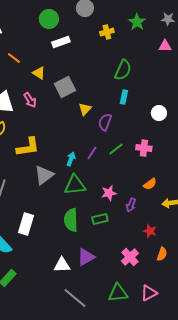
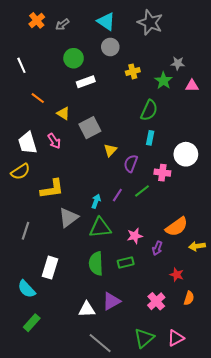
gray star: (168, 19) -> (178, 63), moved
green star: (137, 22) -> (163, 81), moved
white circle: (159, 113) -> (186, 154), size x1.5
pink cross: (144, 148) -> (162, 173), moved
orange semicircle: (150, 184) -> (177, 227), size x1.6
green triangle: (118, 293) -> (144, 338), turned -35

